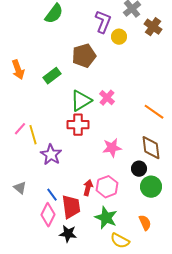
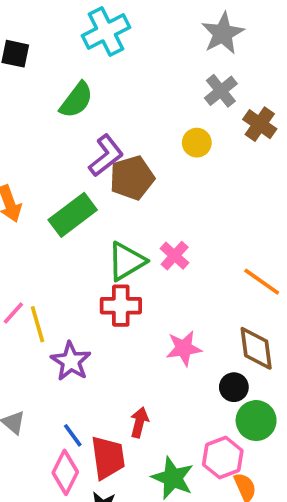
purple L-shape: (103, 22) -> (106, 156), moved, turned 30
green rectangle: (52, 76) -> (73, 215), size x1.4
pink hexagon: (107, 187) -> (223, 458), moved

